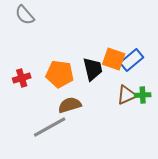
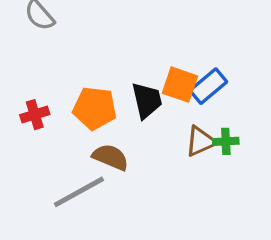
brown semicircle: (70, 105) -> (111, 157), turned 40

